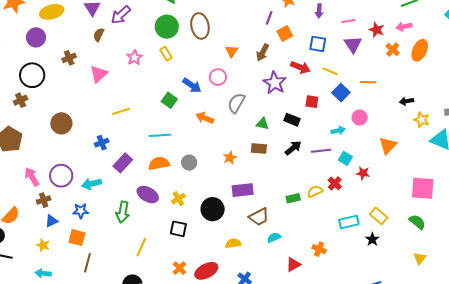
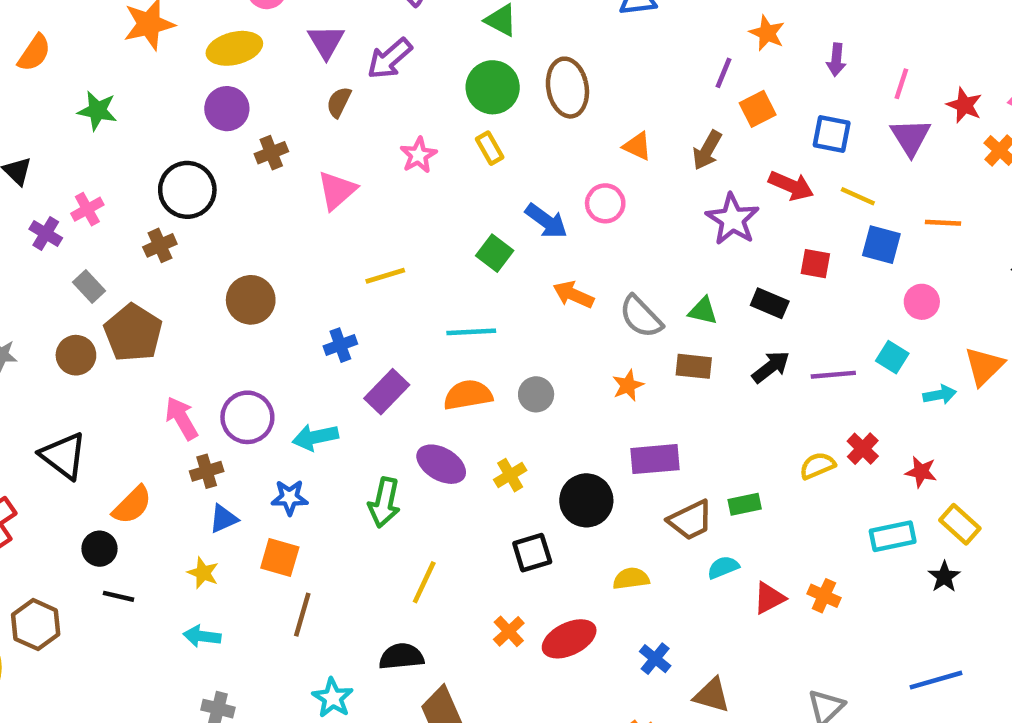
pink line: (348, 21) -> (901, 84), turned -64
purple circle: (36, 37) -> (227, 109), moved
orange triangle: (232, 51) -> (637, 146), turned -40
blue square: (341, 93) -> (881, 245), turned -30
gray semicircle: (236, 103) -> (641, 317), moved, turned -75
cyan arrow: (338, 130) -> (940, 395), moved
cyan square: (345, 158) -> (892, 357), moved
red star: (363, 173) -> (921, 472), moved
green rectangle: (293, 198) -> (745, 504), moved
black square: (178, 229) -> (532, 553), moved, turned -30
red triangle: (293, 265) -> (769, 598), moved

